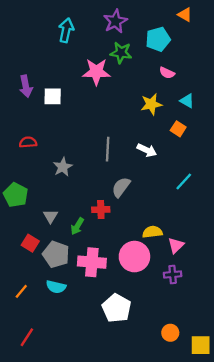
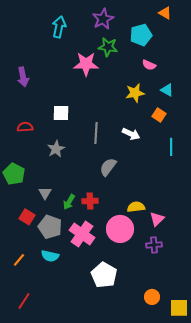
white square: (53, 96) -> (61, 113), moved
cyan line: (184, 182) -> (171, 147), moved, turned -42
red cross: (101, 210) -> (90, 201), moved
pink cross: (92, 262) -> (82, 234), turned 30

